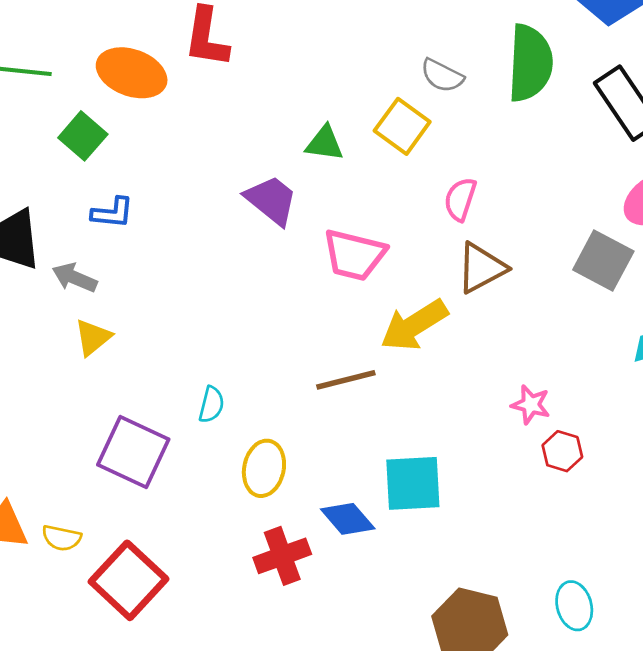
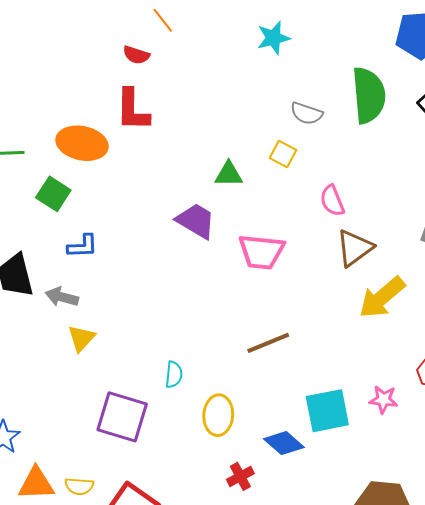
yellow square: (402, 126) -> (283, 154), size x0.7
pink semicircle: (460, 199) -> (332, 201), turned -32
yellow arrow: (414, 325) -> (382, 297), moved
pink star: (531, 405) -> (383, 399), moved
red cross: (282, 556) -> (240, 476), size x0.7

